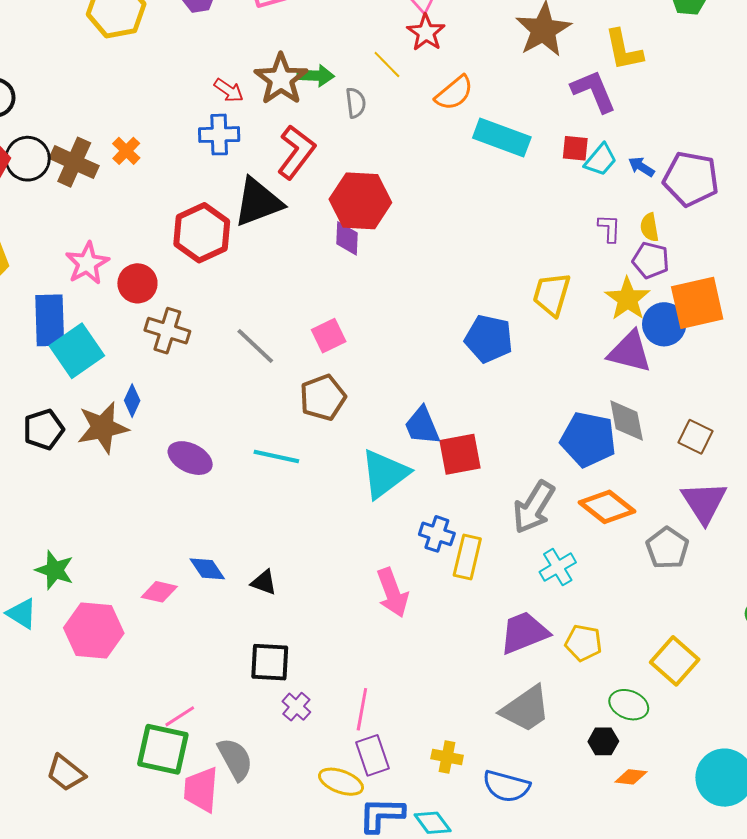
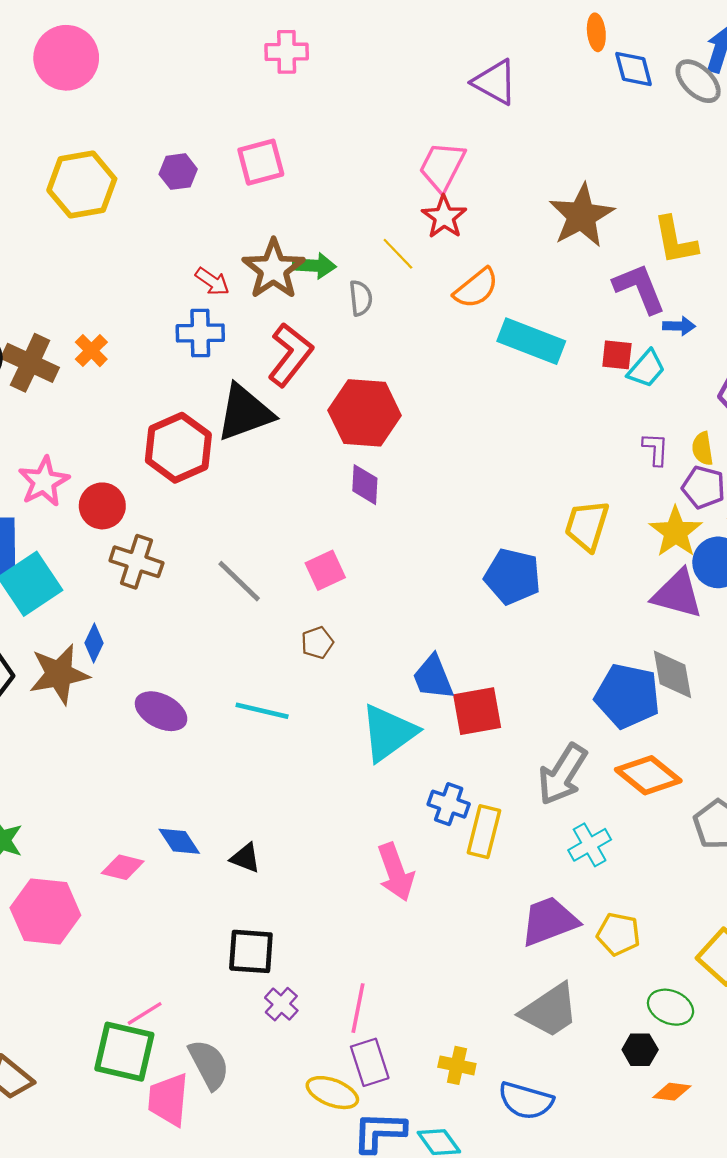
blue arrow: (641, 167) -> (679, 326), moved, turned 148
purple diamond: (347, 238) -> (365, 485), moved
brown pentagon: (323, 398) -> (317, 643), size x0.6

